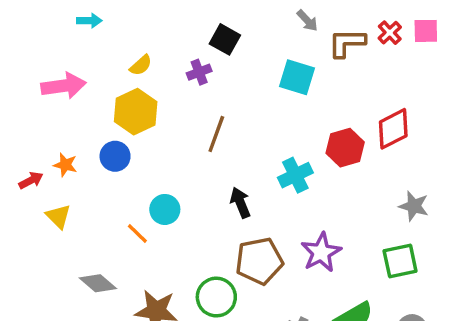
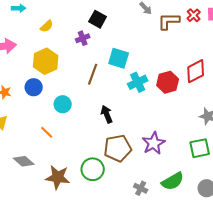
yellow semicircle: (141, 65) -> (47, 26), moved
cyan square: (297, 77) -> (119, 58), moved
cyan cross: (295, 175) -> (138, 82), moved
cyan circle: (165, 209) -> (63, 104), moved

